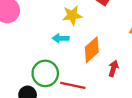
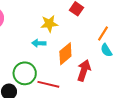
red arrow: (113, 68) -> (84, 70), size x1.5

